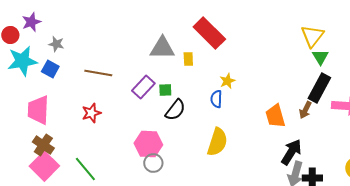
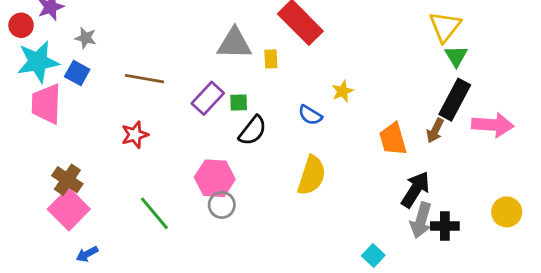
yellow star: (227, 81) -> (342, 91), moved
blue semicircle: (216, 99) -> (310, 115), turned -60
pink trapezoid: (38, 110) -> (46, 104), moved
green line: (85, 169) -> (154, 213), moved

